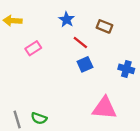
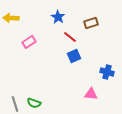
brown rectangle: (104, 26) -> (91, 23), turned -40
blue cross: (126, 69) -> (107, 72), moved
pink triangle: (104, 108) -> (91, 94), size x0.6

